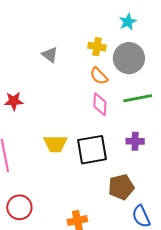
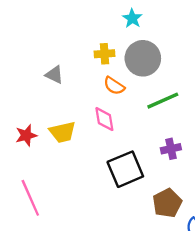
pink diamond: (100, 104) -> (104, 119), moved
yellow trapezoid: (55, 144) -> (62, 132), moved

